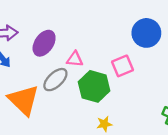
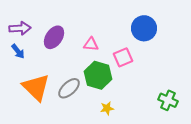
pink triangle: (75, 59) -> (91, 44), moved
gray ellipse: (55, 80) -> (69, 88), moved

